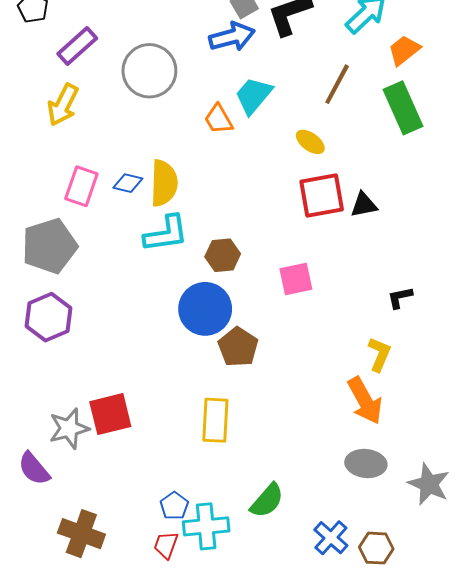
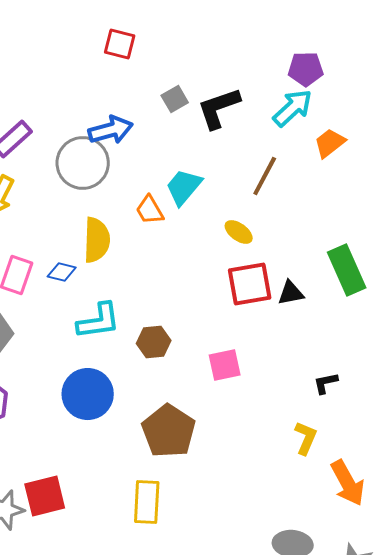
blue arrow: (232, 37) -> (111, 130), moved
green rectangle: (403, 108) -> (347, 270), moved
yellow semicircle: (164, 183) -> (97, 240), moved
blue circle: (205, 309) -> (88, 394), moved
brown pentagon: (238, 347) -> (169, 431), size x1.4
orange arrow: (365, 401) -> (348, 483), moved

